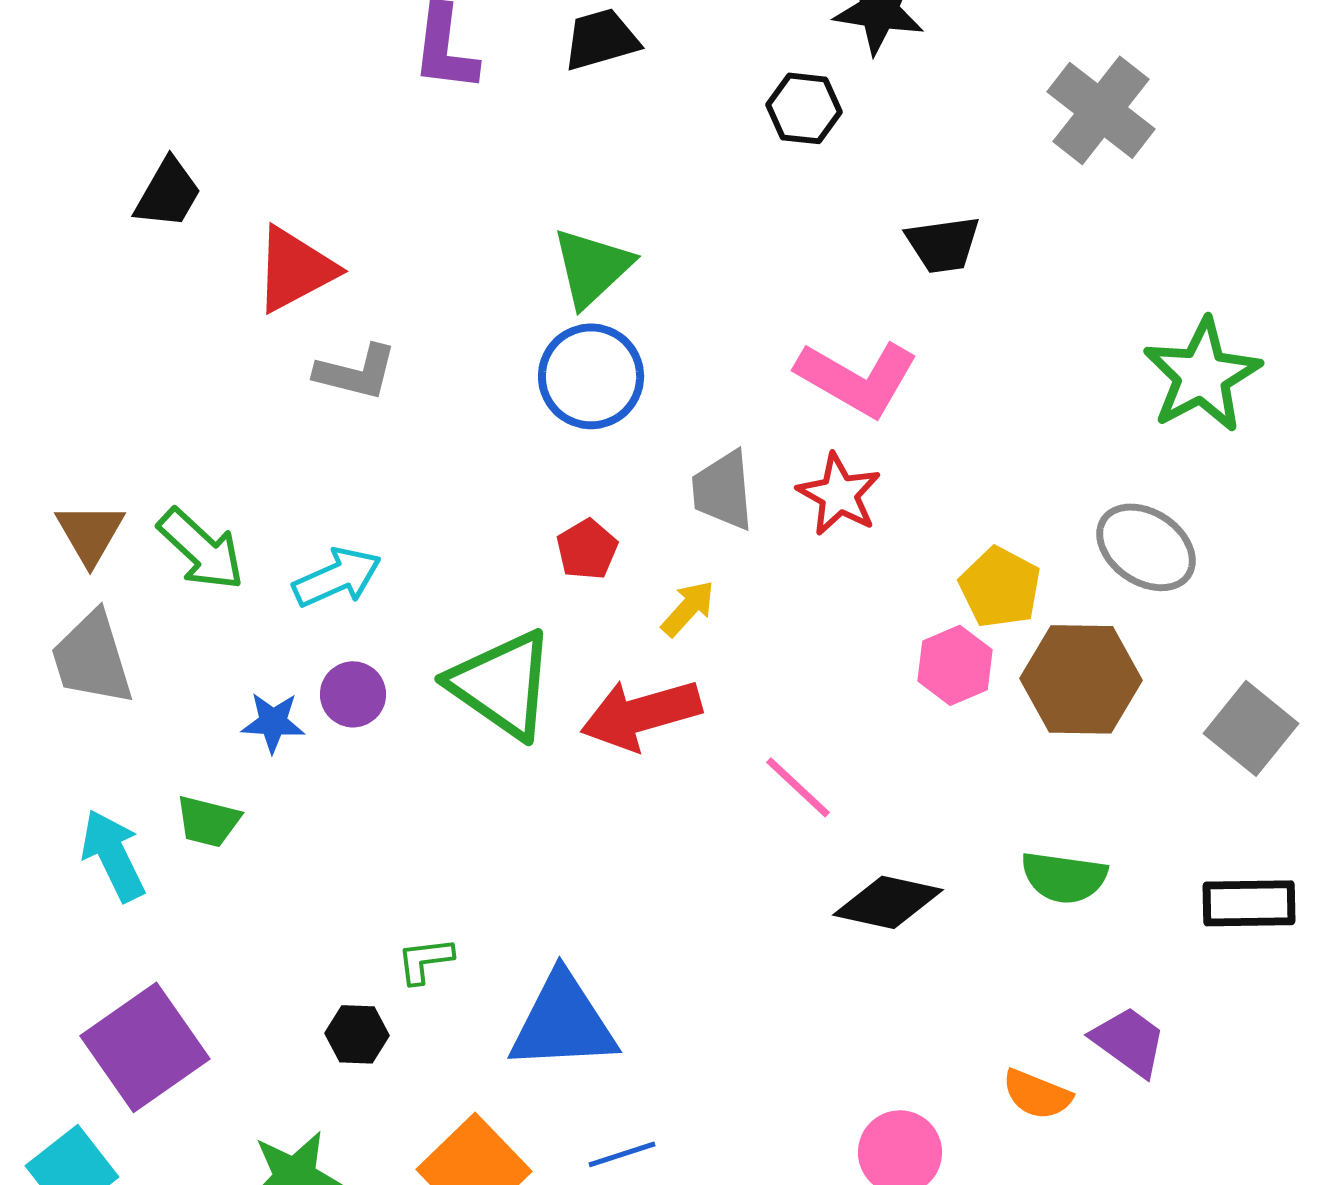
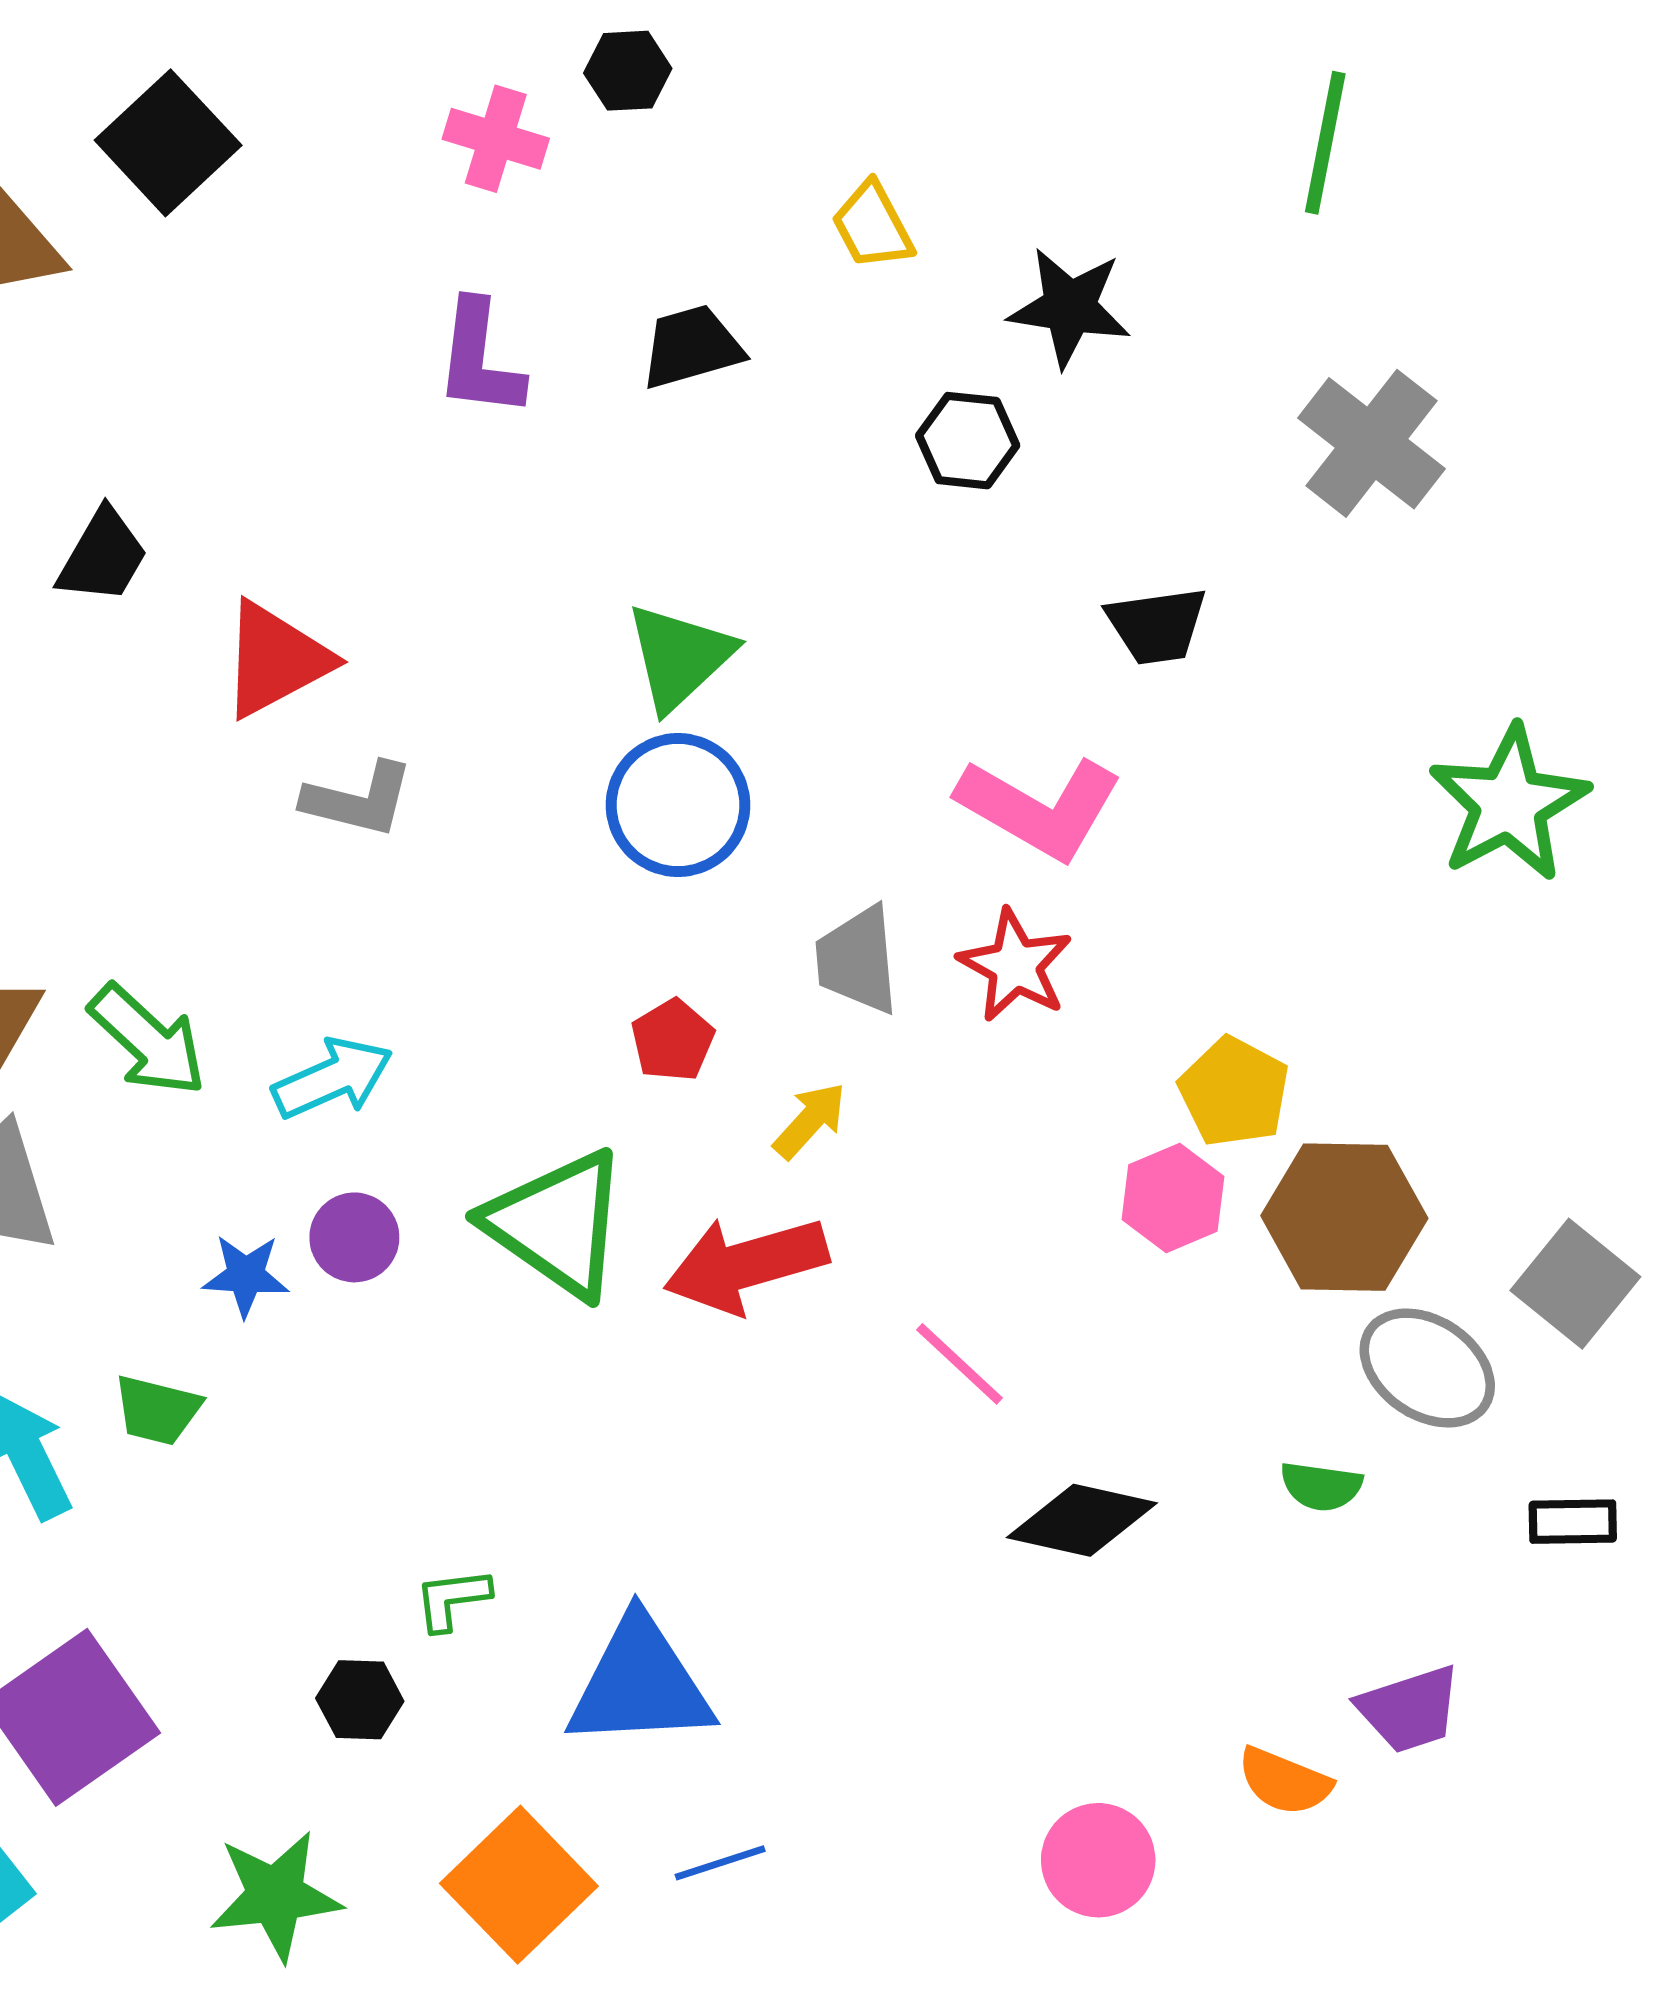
gray ellipse: (1146, 547) -> (1427, 1368), moved
green semicircle: (1064, 877) -> (1321, 1486), size x0.7
black rectangle: (1249, 903) -> (1573, 1522), size x0.7
purple trapezoid: (1129, 1041) -> (1410, 1709), turned 126

